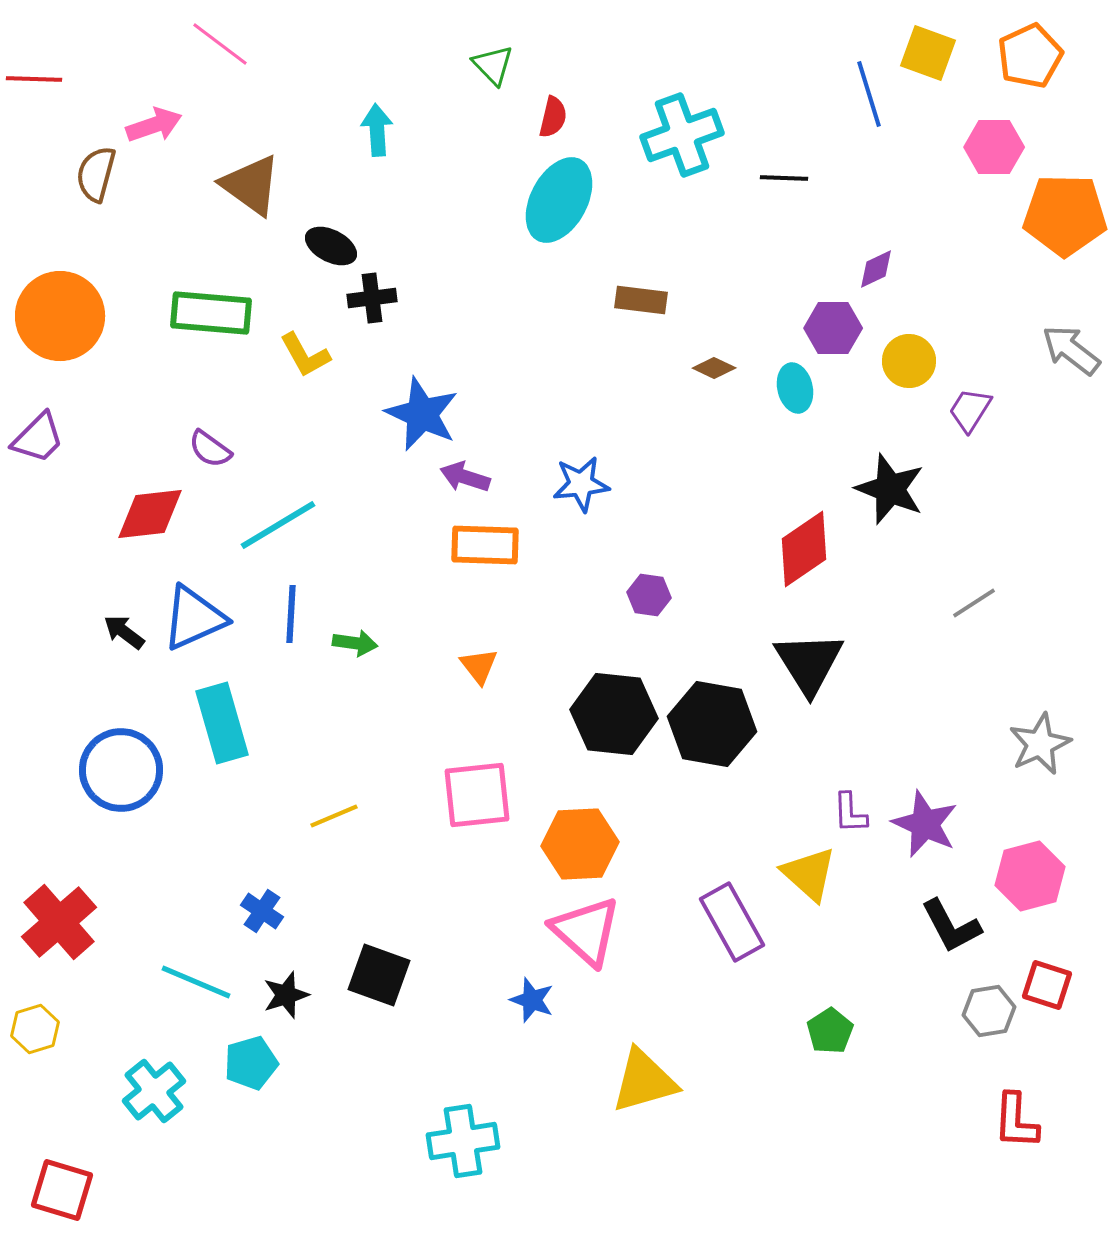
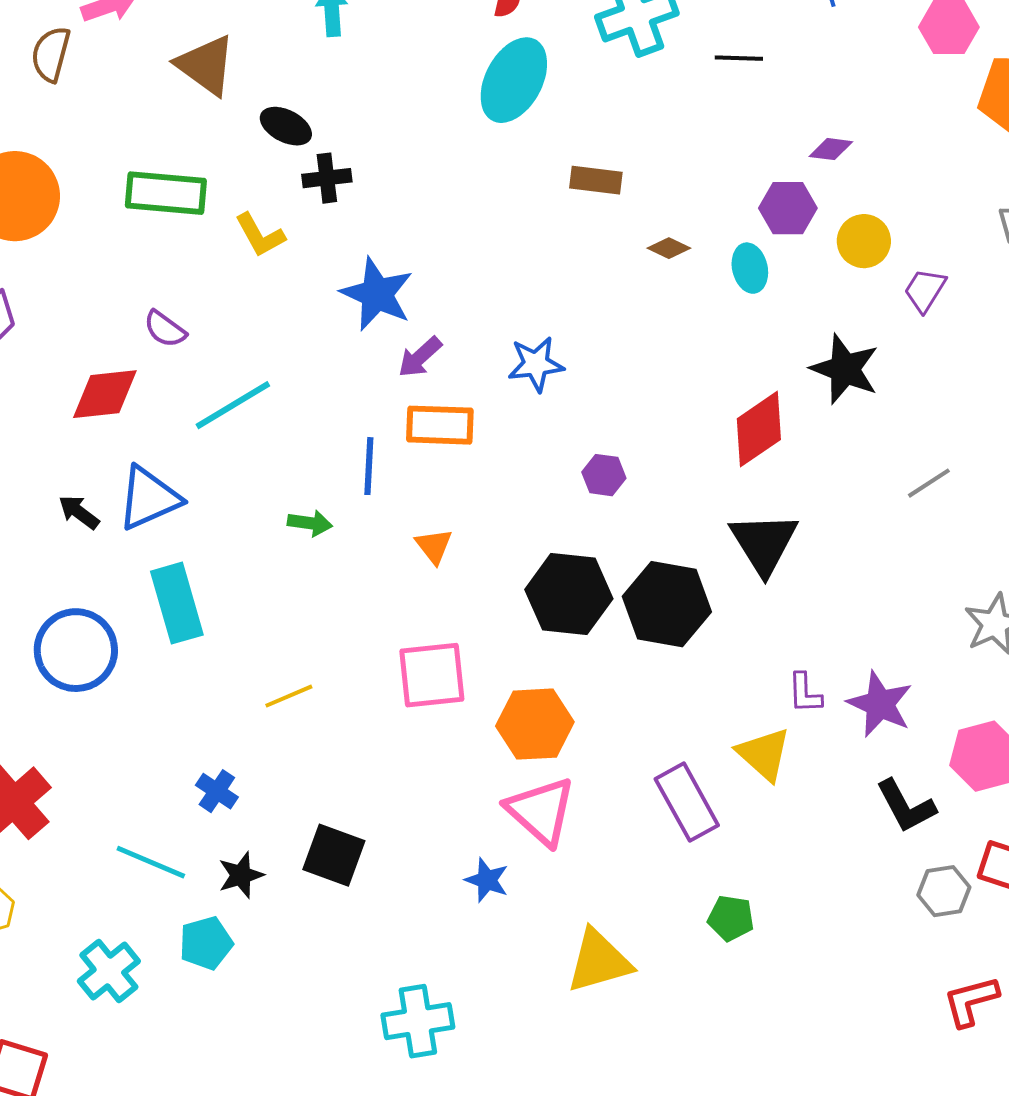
purple diamond: (876, 269) -> (831, 149), turned 33
purple arrow: (465, 477) -> (420, 357), turned -60
blue line: (291, 614) -> (369, 466), moved
green pentagon: (830, 1031) -> (731, 918), moved, turned -30
red L-shape: (1016, 1121) -> (971, 1001), turned 72

